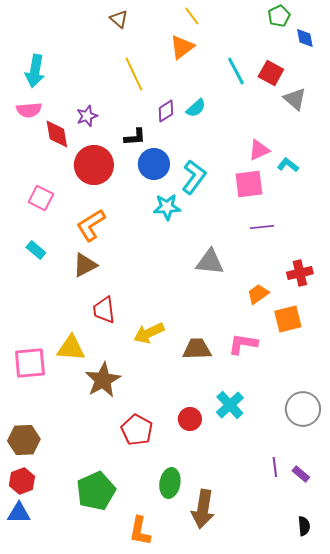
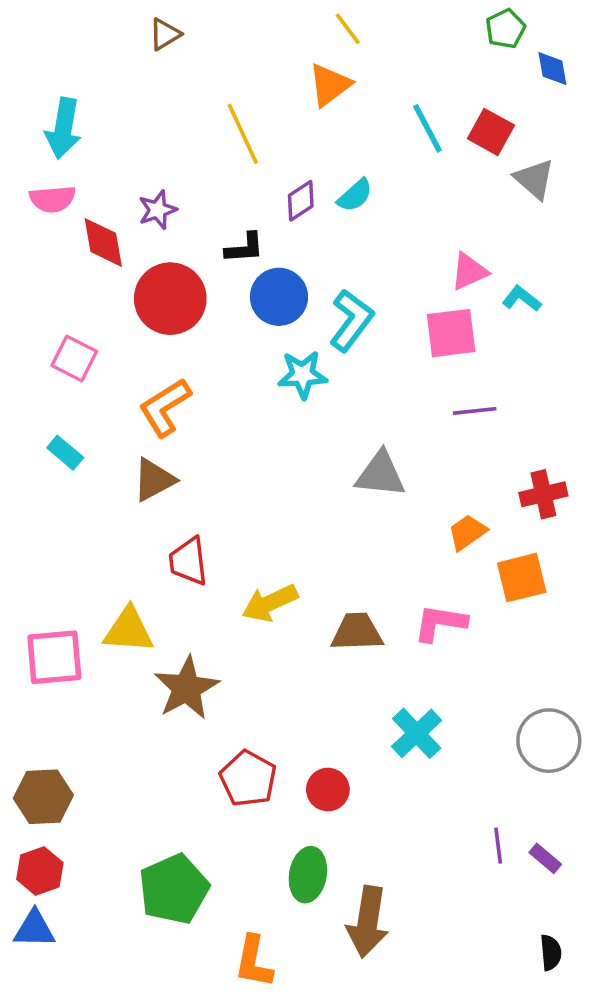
brown triangle: (119, 19) -> (165, 34), moved, turned 48
red circle: (190, 419) -> (328, 790), moved

